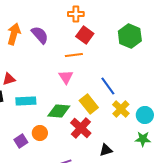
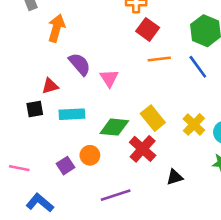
purple semicircle: (40, 35) -> (80, 64), moved
orange line: (74, 55) -> (159, 59), moved
pink triangle: (66, 77) -> (109, 78), moved
blue line: (108, 86) -> (198, 67), moved

